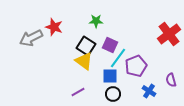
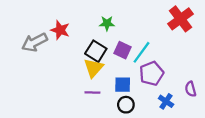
red cross: (169, 34) -> (181, 19), moved
cyan line: (118, 58) -> (142, 52), moved
yellow triangle: (84, 61) -> (94, 68), turned 36
purple line: (78, 92) -> (92, 92), moved, turned 32

